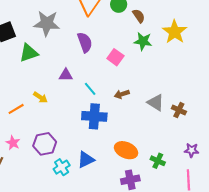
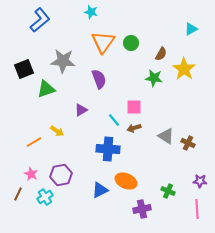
brown semicircle: (139, 16) -> (161, 54), moved, turned 64
pink square: (115, 57) -> (134, 107), moved, turned -35
purple triangle: (66, 75) -> (81, 110), turned -32
cyan line: (90, 89) -> (114, 120), moved
orange ellipse: (126, 150) -> (126, 181), moved
cyan cross: (62, 167) -> (45, 197), moved

